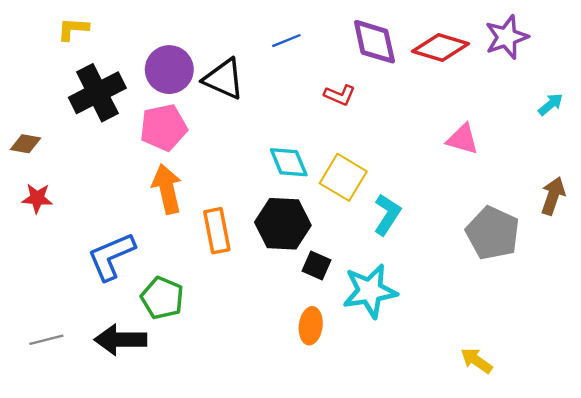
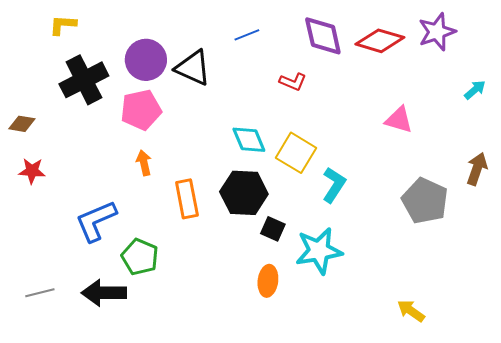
orange arrow: (167, 189) -> (144, 163), size x0.6

